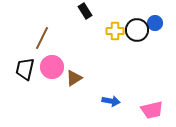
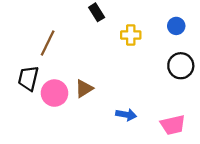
black circle: (137, 30) -> (181, 66), moved
pink circle: (52, 67) -> (54, 93), moved

